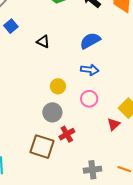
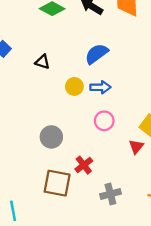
yellow circle: (58, 86) -> (74, 86), moved
gray circle: (52, 112) -> (51, 137), moved
gray cross: (92, 170) -> (110, 194), moved

